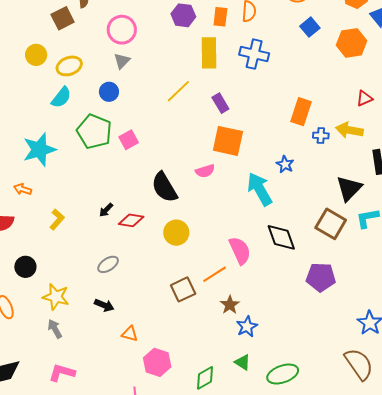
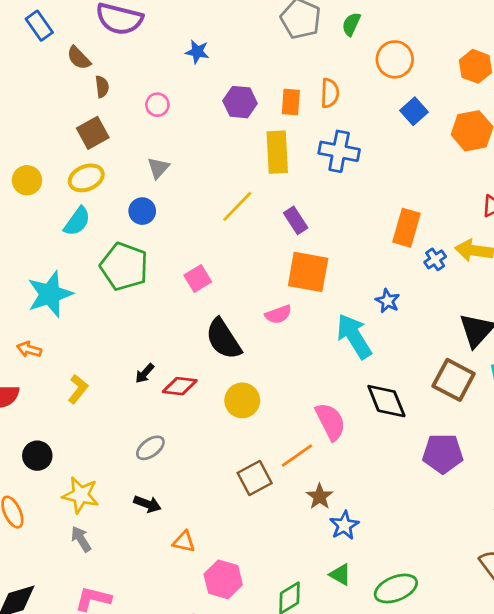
brown square: (63, 18) -> (93, 133), moved
pink circle: (122, 30) -> (157, 105), moved, size x0.6
yellow circle: (36, 55) -> (27, 180), moved
blue cross: (321, 136) -> (435, 259), turned -35
pink square: (129, 140) -> (198, 279), moved

